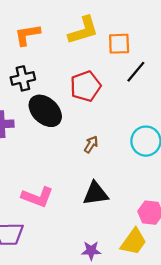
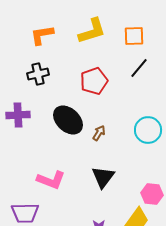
orange square: (119, 44) -> (134, 36), moved
black ellipse: (45, 111) -> (68, 120), moved
black triangle: (96, 194) -> (103, 177), turned -45

